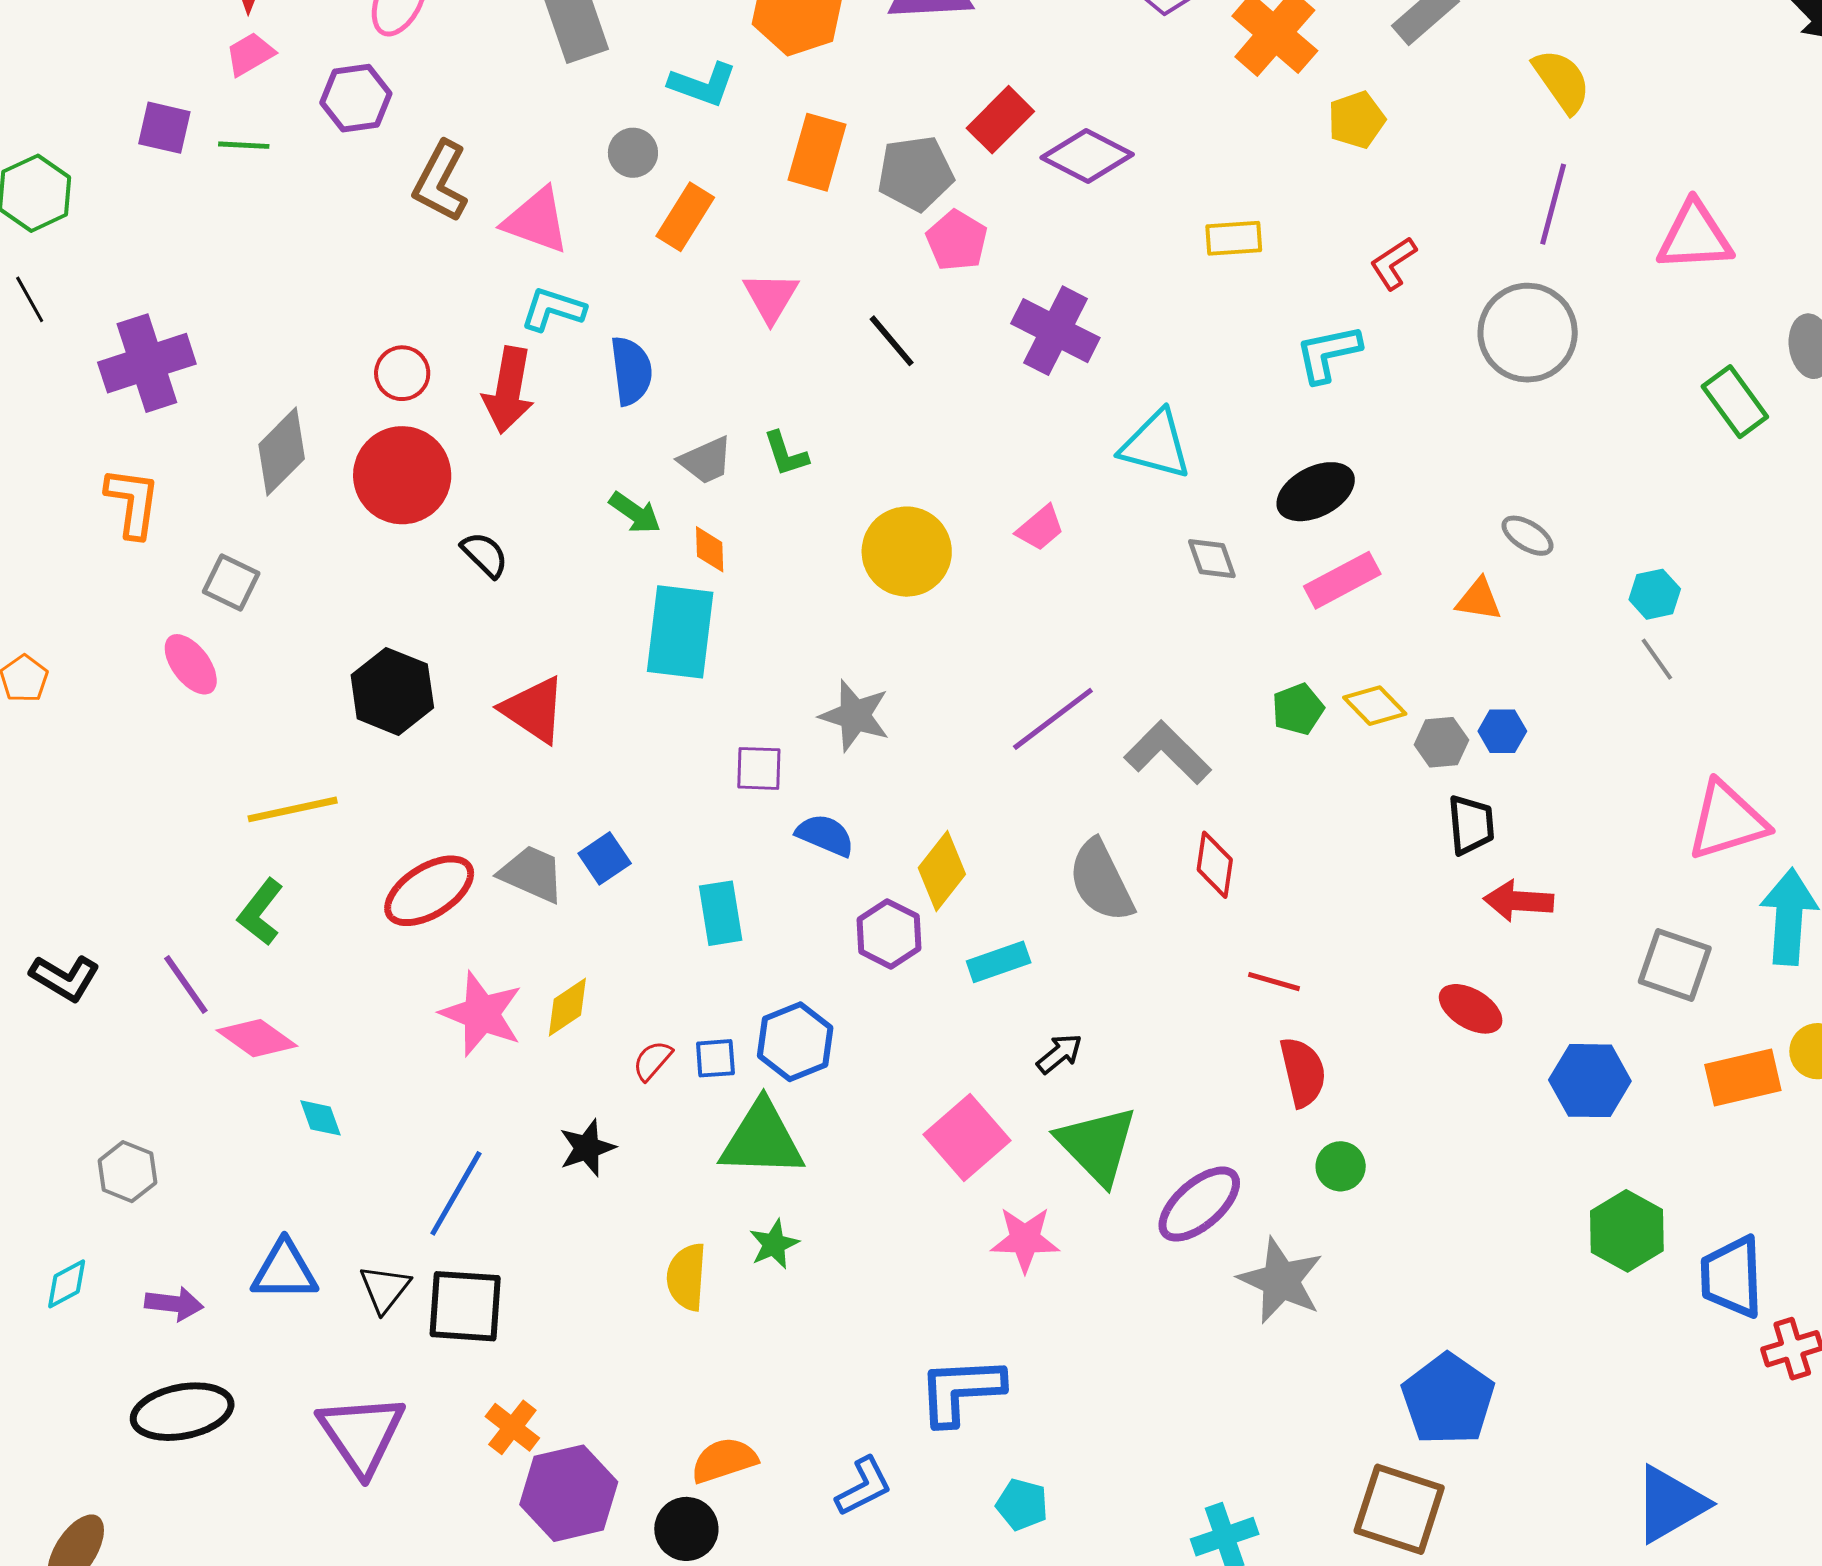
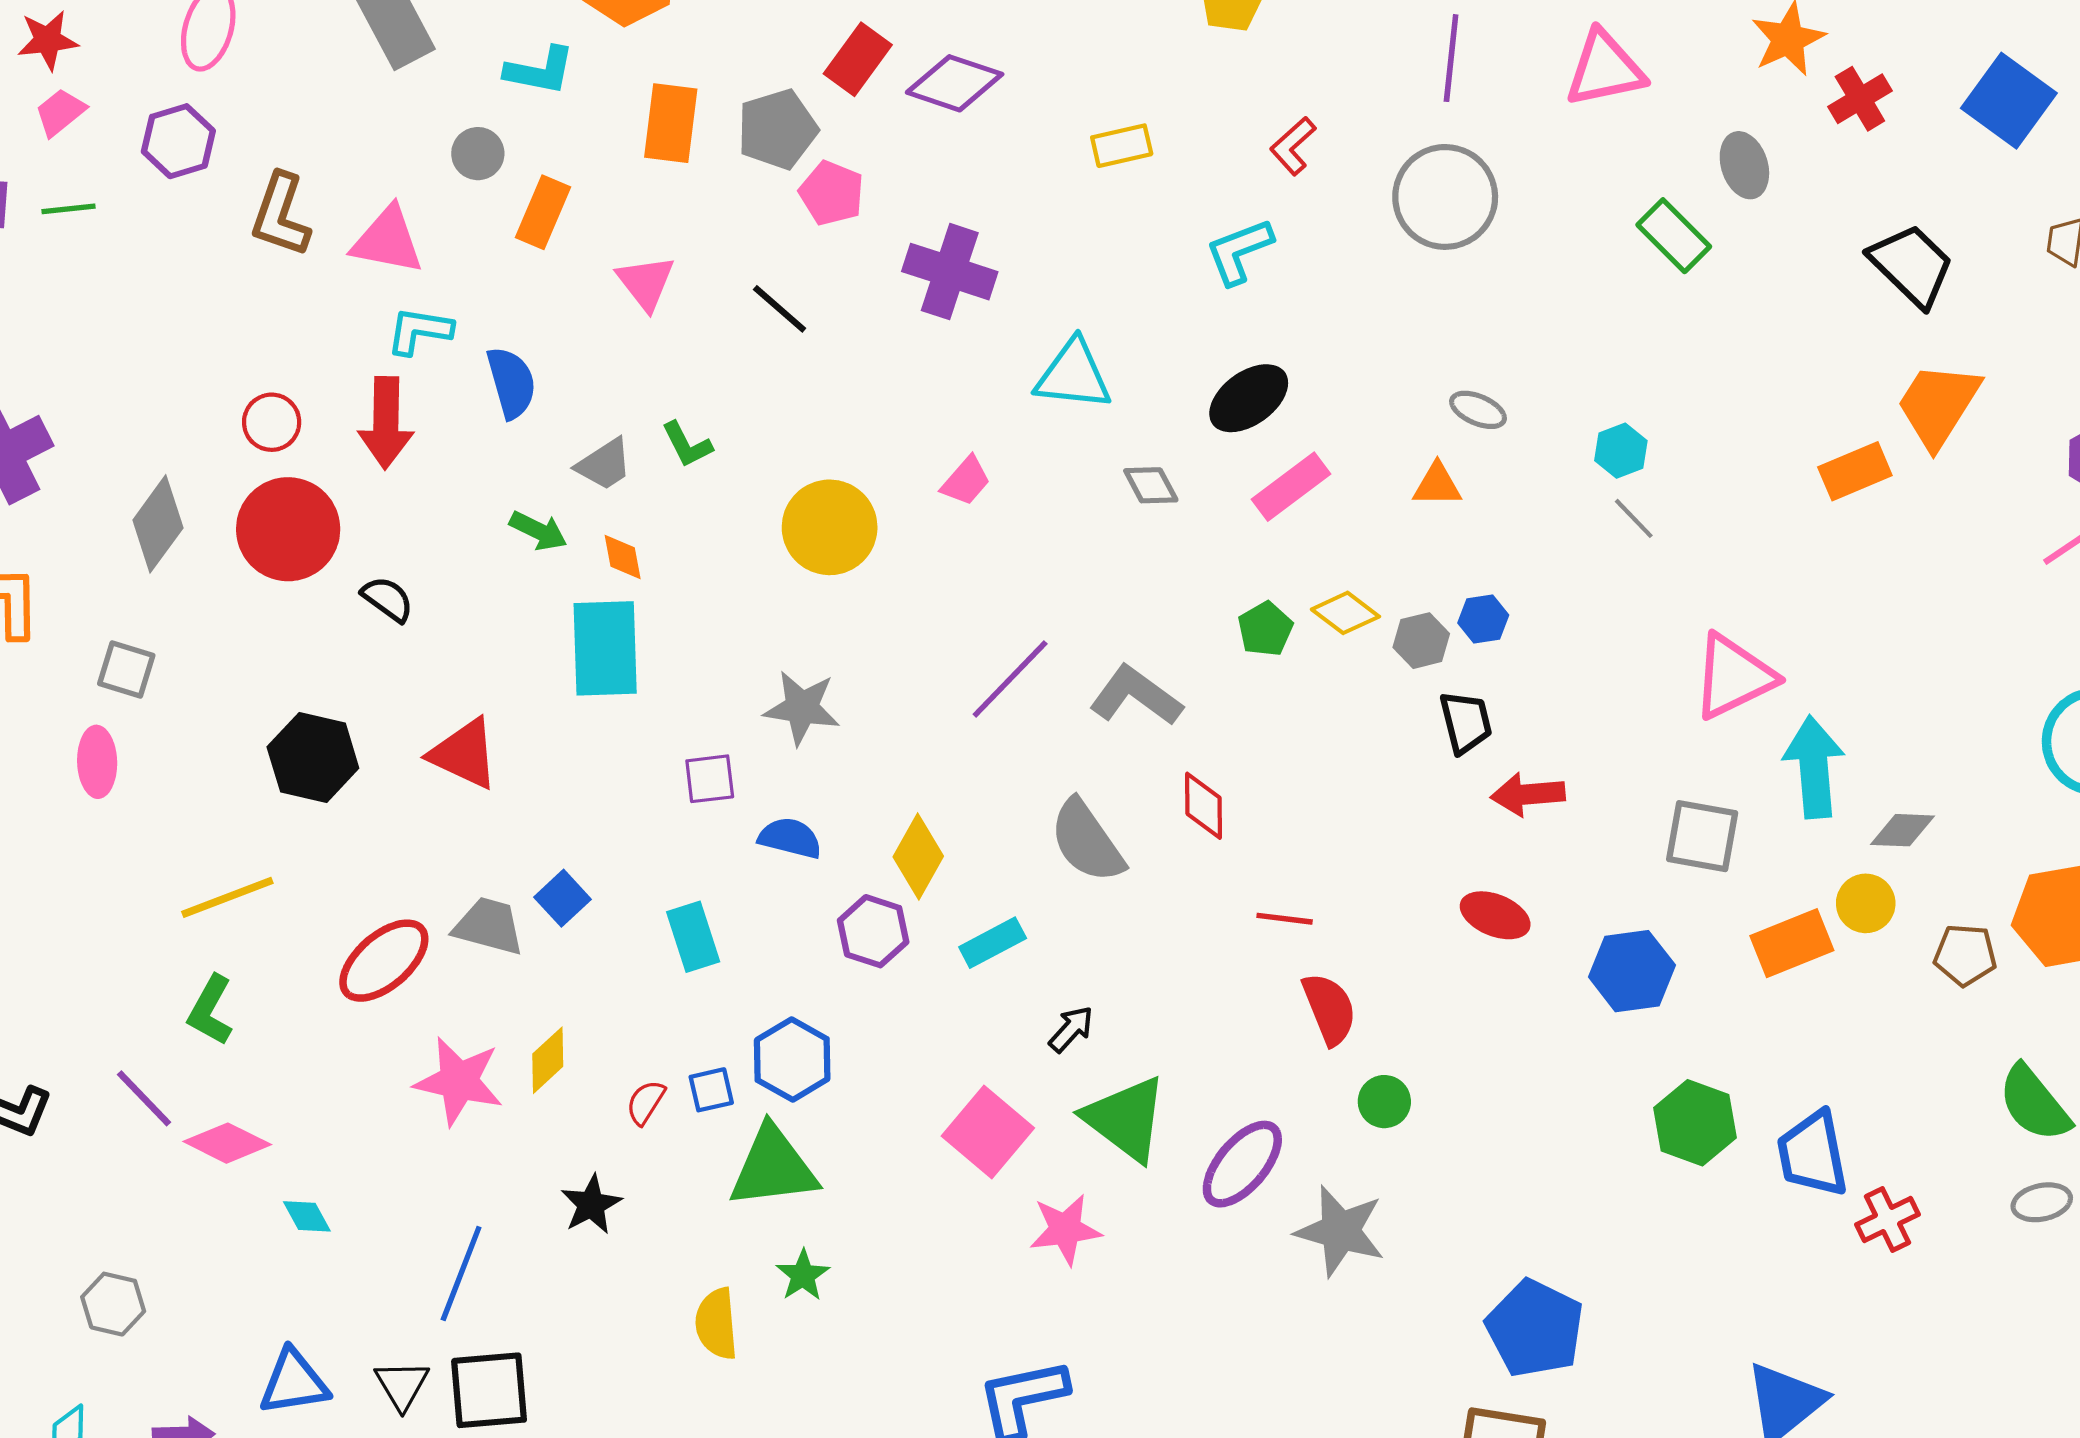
pink ellipse: (191, 664) -> (97, 762), turned 44

